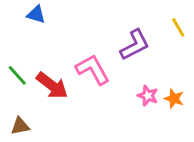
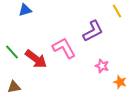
blue triangle: (36, 14) -> (25, 10), turned -32
yellow line: (178, 27) -> (117, 11), moved
orange star: (174, 99) -> (120, 82), moved

